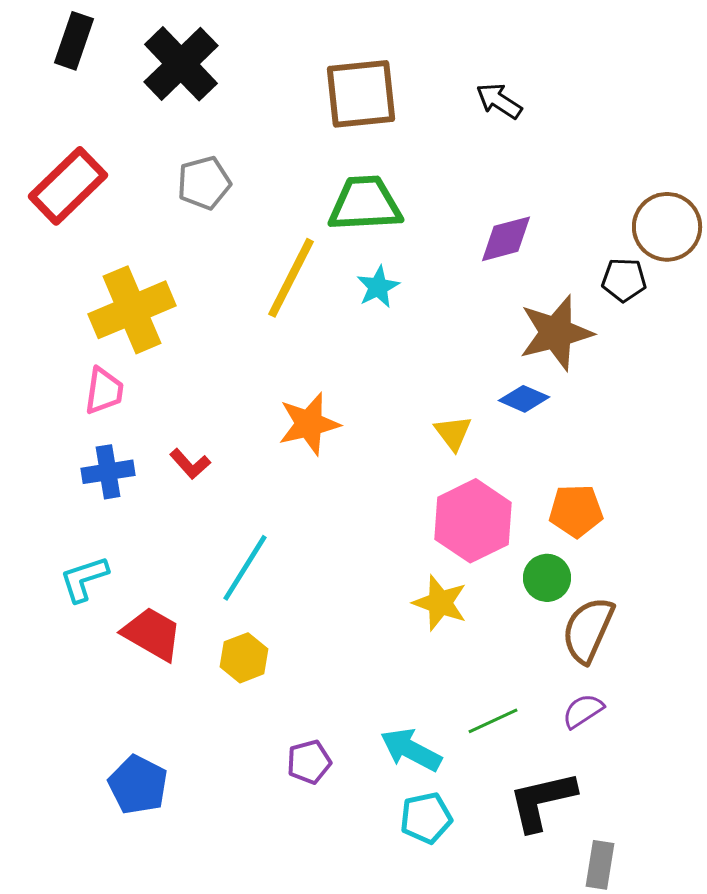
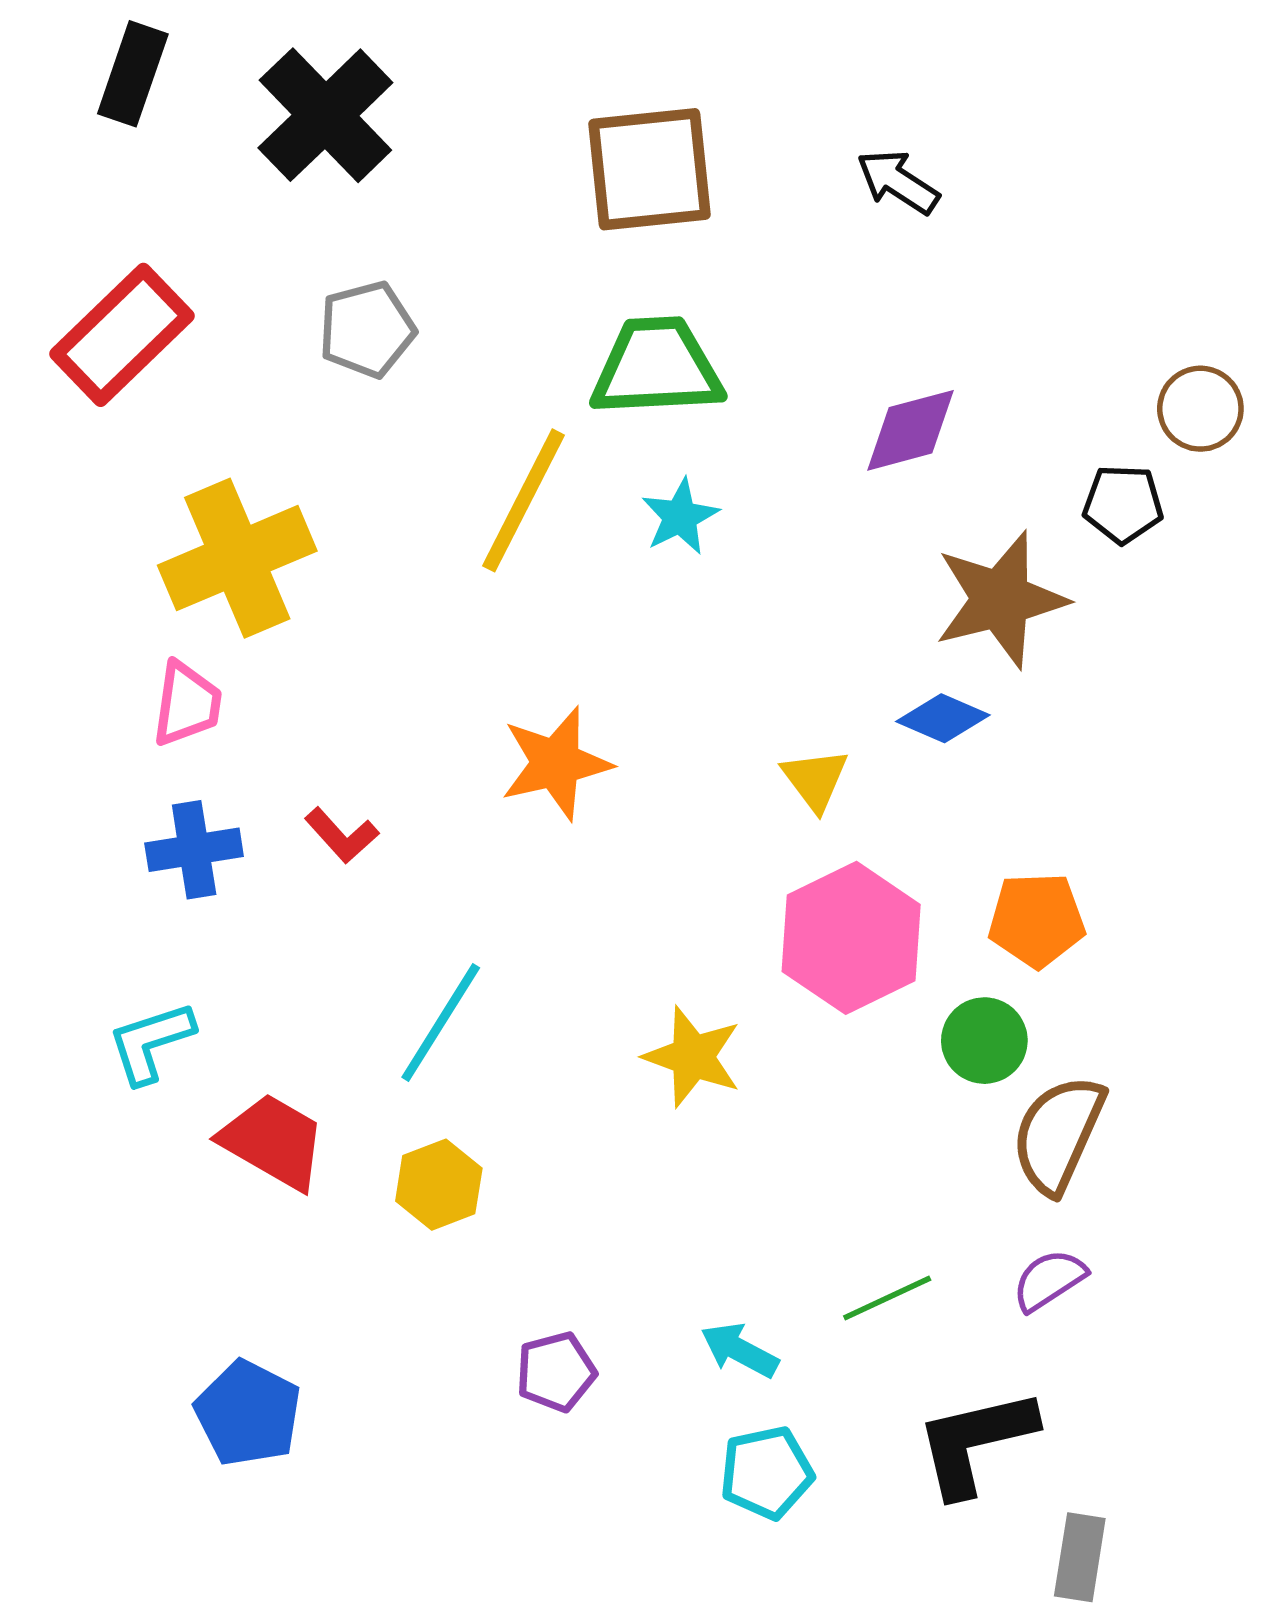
brown circle: (667, 227) -> (1200, 409), size x0.7
yellow star: (440, 603) -> (693, 1057), moved
cyan arrow: (411, 750) -> (740, 1350), size x0.7

